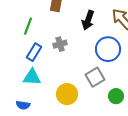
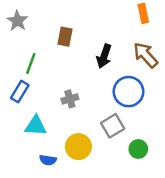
gray cross: (60, 44) -> (70, 99), moved
blue rectangle: (34, 52) -> (20, 92), moved
blue semicircle: (23, 105) -> (48, 160), moved

